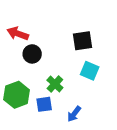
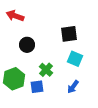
red arrow: (18, 34) -> (15, 16), moved
blue arrow: (74, 114) -> (73, 87), moved

